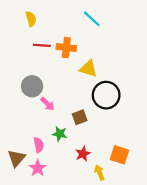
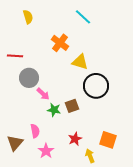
red line: (42, 45) -> (15, 56), moved
orange cross: (66, 48) -> (60, 43), turned 30
green star: (60, 134) -> (54, 110), moved
pink star: (38, 168) -> (46, 151), moved

